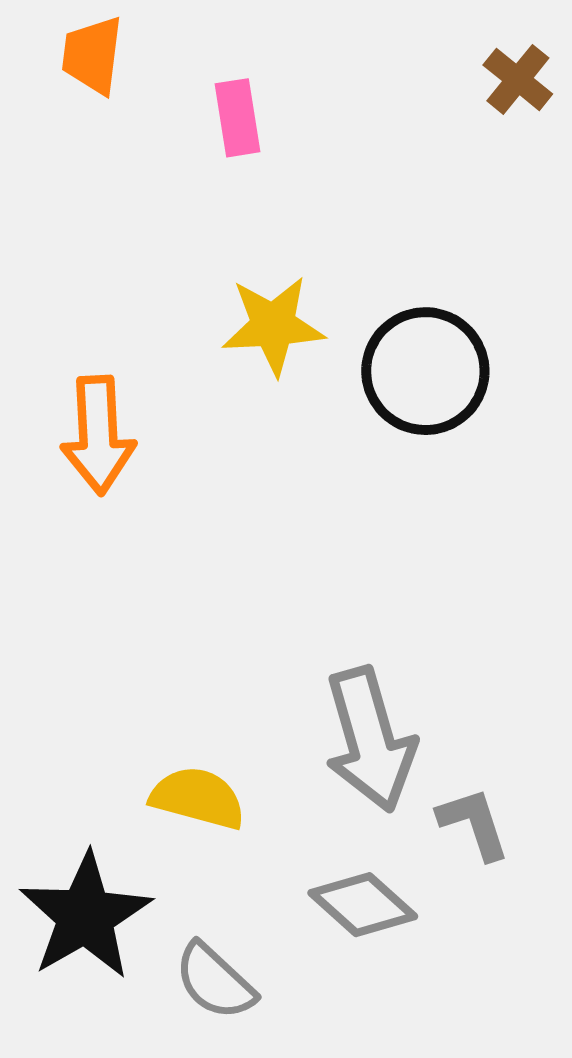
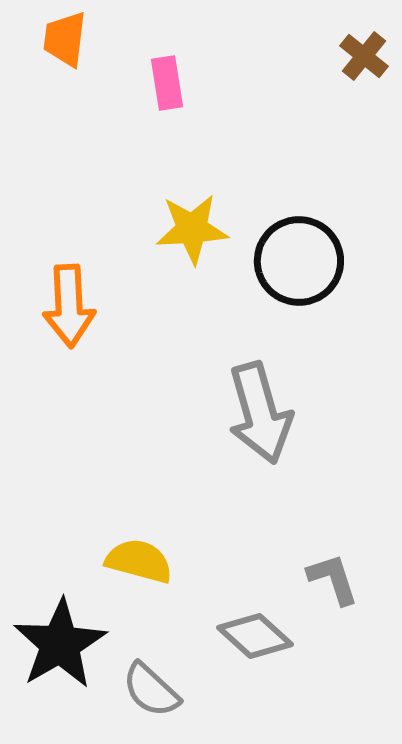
gray arrow: (370, 740) -> (260, 413), moved

